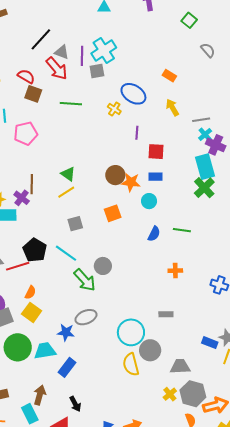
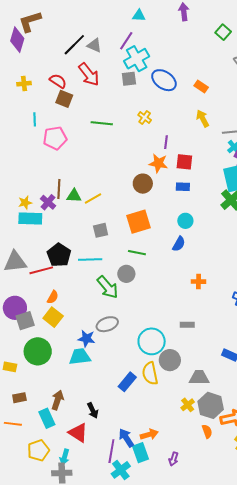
gray triangle: (62, 52) -> (94, 45), moved
purple line: (82, 56) -> (126, 41), moved, turned 30
blue ellipse: (133, 94) -> (164, 80), moved
green line: (71, 104) -> (102, 123), moved
green triangle: (68, 174) -> (74, 196), moved, turned -35
orange star: (131, 182) -> (158, 163), moved
cyan circle: (149, 201) -> (185, 221), moved
orange square: (113, 213) -> (138, 222), size x1.4
green line: (182, 230) -> (137, 253), moved
cyan line: (66, 253) -> (90, 259), turned -40
cyan trapezoid: (45, 351) -> (80, 357), moved
blue rectangle: (67, 367) -> (127, 382), moved

